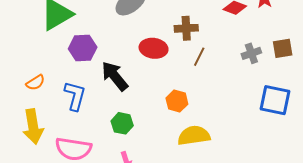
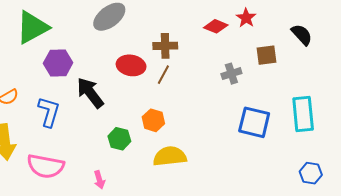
brown square: (283, 48) -> (266, 55), moved
brown line: (199, 57) -> (163, 75), moved
green hexagon: (122, 123) -> (119, 139), moved

